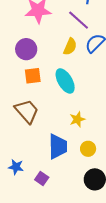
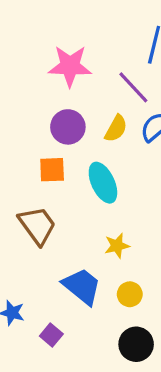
purple circle: (26, 49) -> (68, 127), moved
blue trapezoid: (58, 146) -> (82, 286), turned -56

